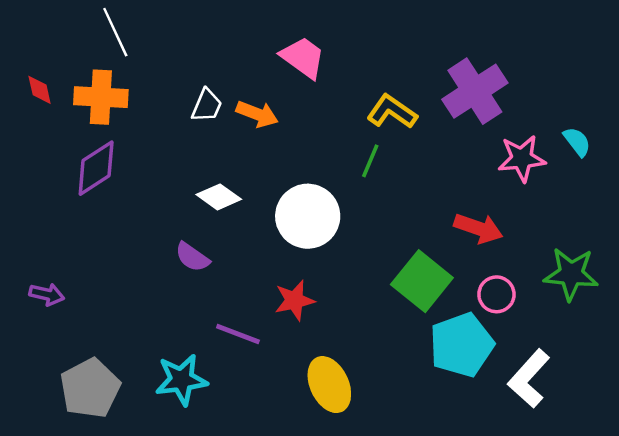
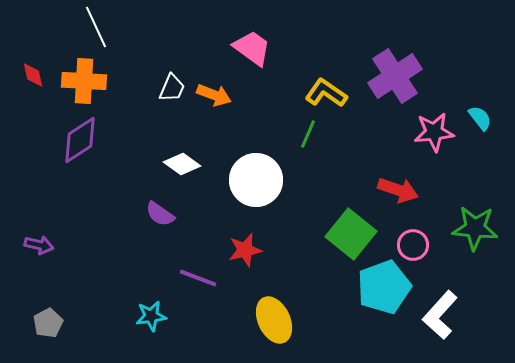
cyan star: (181, 380) -> (151, 316), size x0.7
gray pentagon: (90, 388) -> (48, 323), moved, size x0.6

